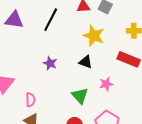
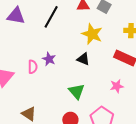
pink star: (106, 84) -> (117, 86), moved
pink semicircle: (30, 100) -> (33, 67), moved

